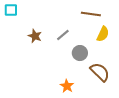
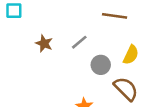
yellow semicircle: (103, 34) -> (131, 55), moved

